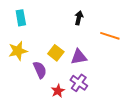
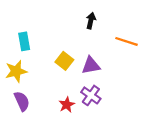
cyan rectangle: (21, 18) -> (24, 41), moved
yellow star: (18, 51) -> (16, 71), moved
purple semicircle: (40, 70) -> (22, 101), moved

